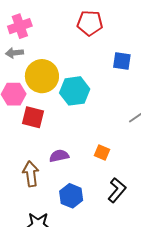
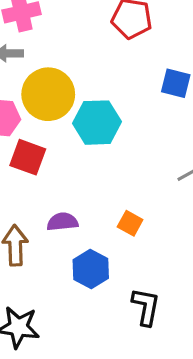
black L-shape: (117, 190) -> (146, 307), moved, turned -35
blue hexagon: (71, 196) -> (91, 269), moved

